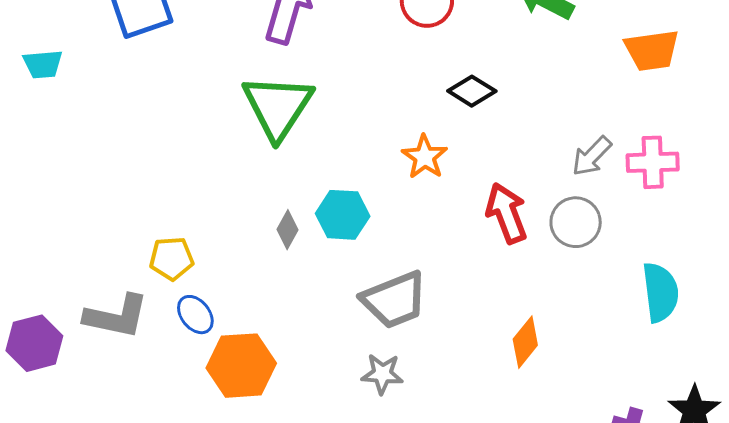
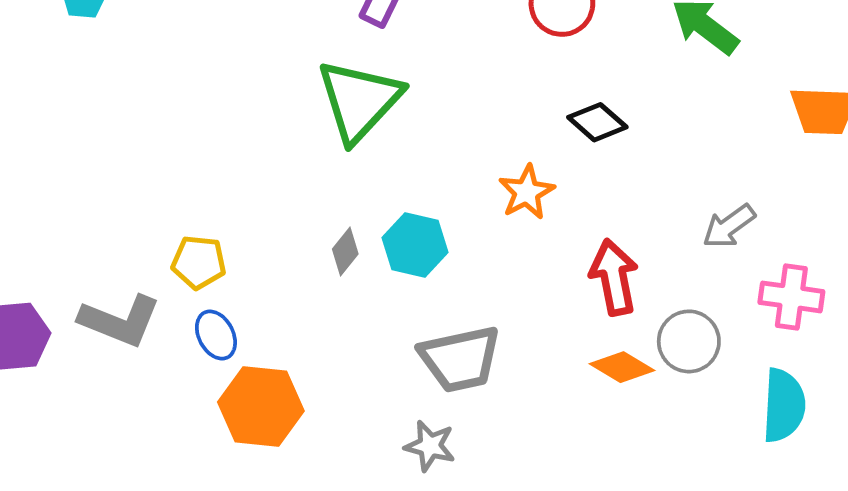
pink cross: (653, 162) -> (791, 297), moved
gray circle: (576, 222) -> (689, 341), moved
orange diamond: (525, 342) -> (622, 367), moved, turned 72

